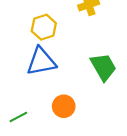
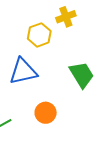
yellow hexagon: (44, 27) -> (39, 35), moved

